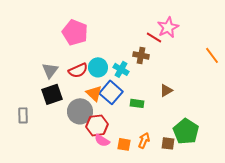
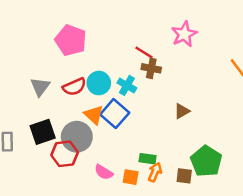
red line: (154, 37) -> (144, 52), moved
black square: (52, 94) -> (43, 132), moved
green rectangle: (137, 103) -> (148, 159), moved
red hexagon: (97, 125) -> (65, 154), moved

